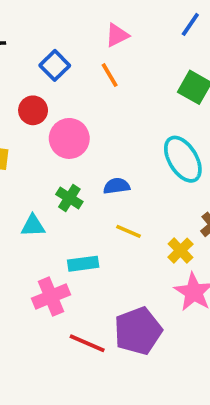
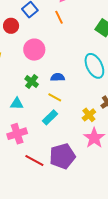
red circle: (33, 110) -> (11, 26), moved
cyan triangle: (33, 226) -> (17, 104), moved
yellow line: (128, 231) -> (55, 97), moved
cyan rectangle: (83, 264) -> (50, 117), moved, turned -42

